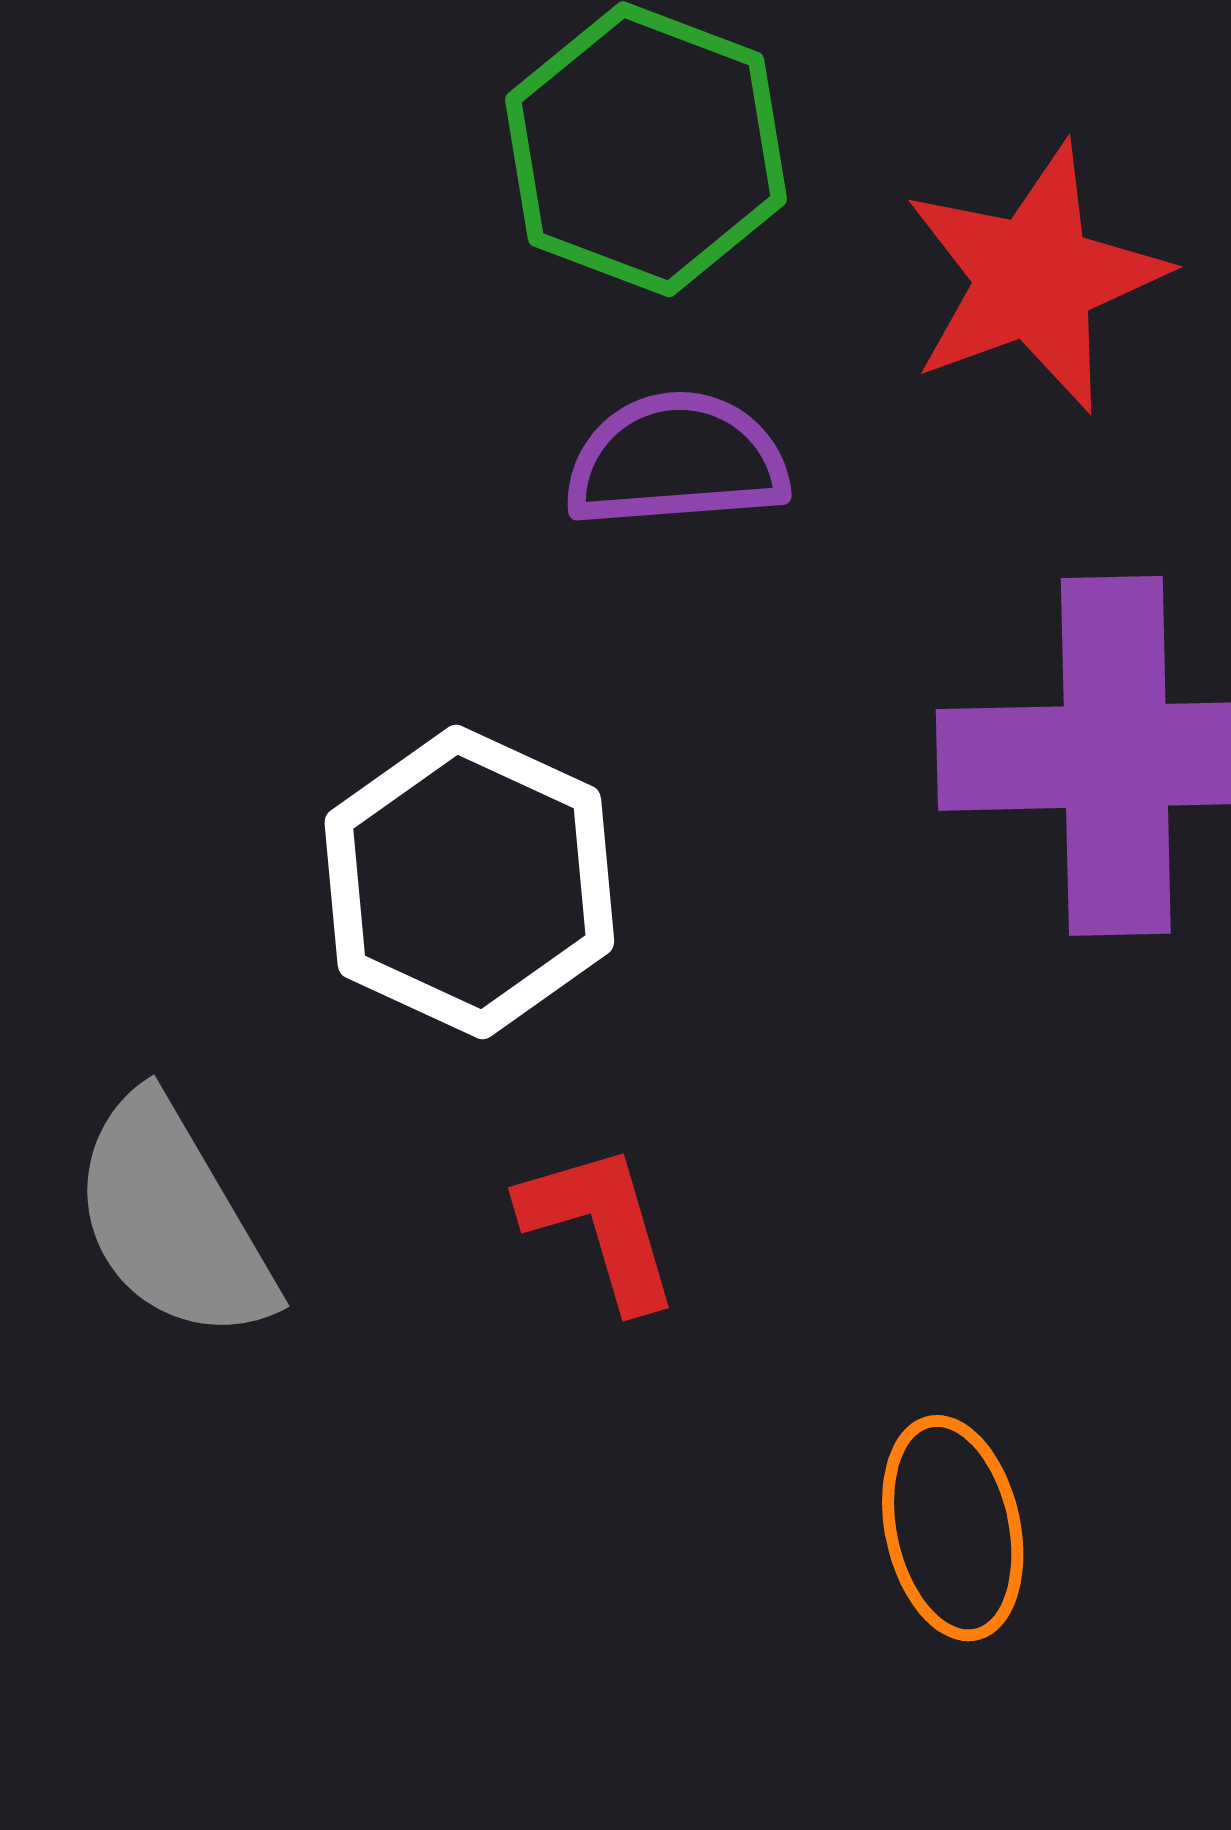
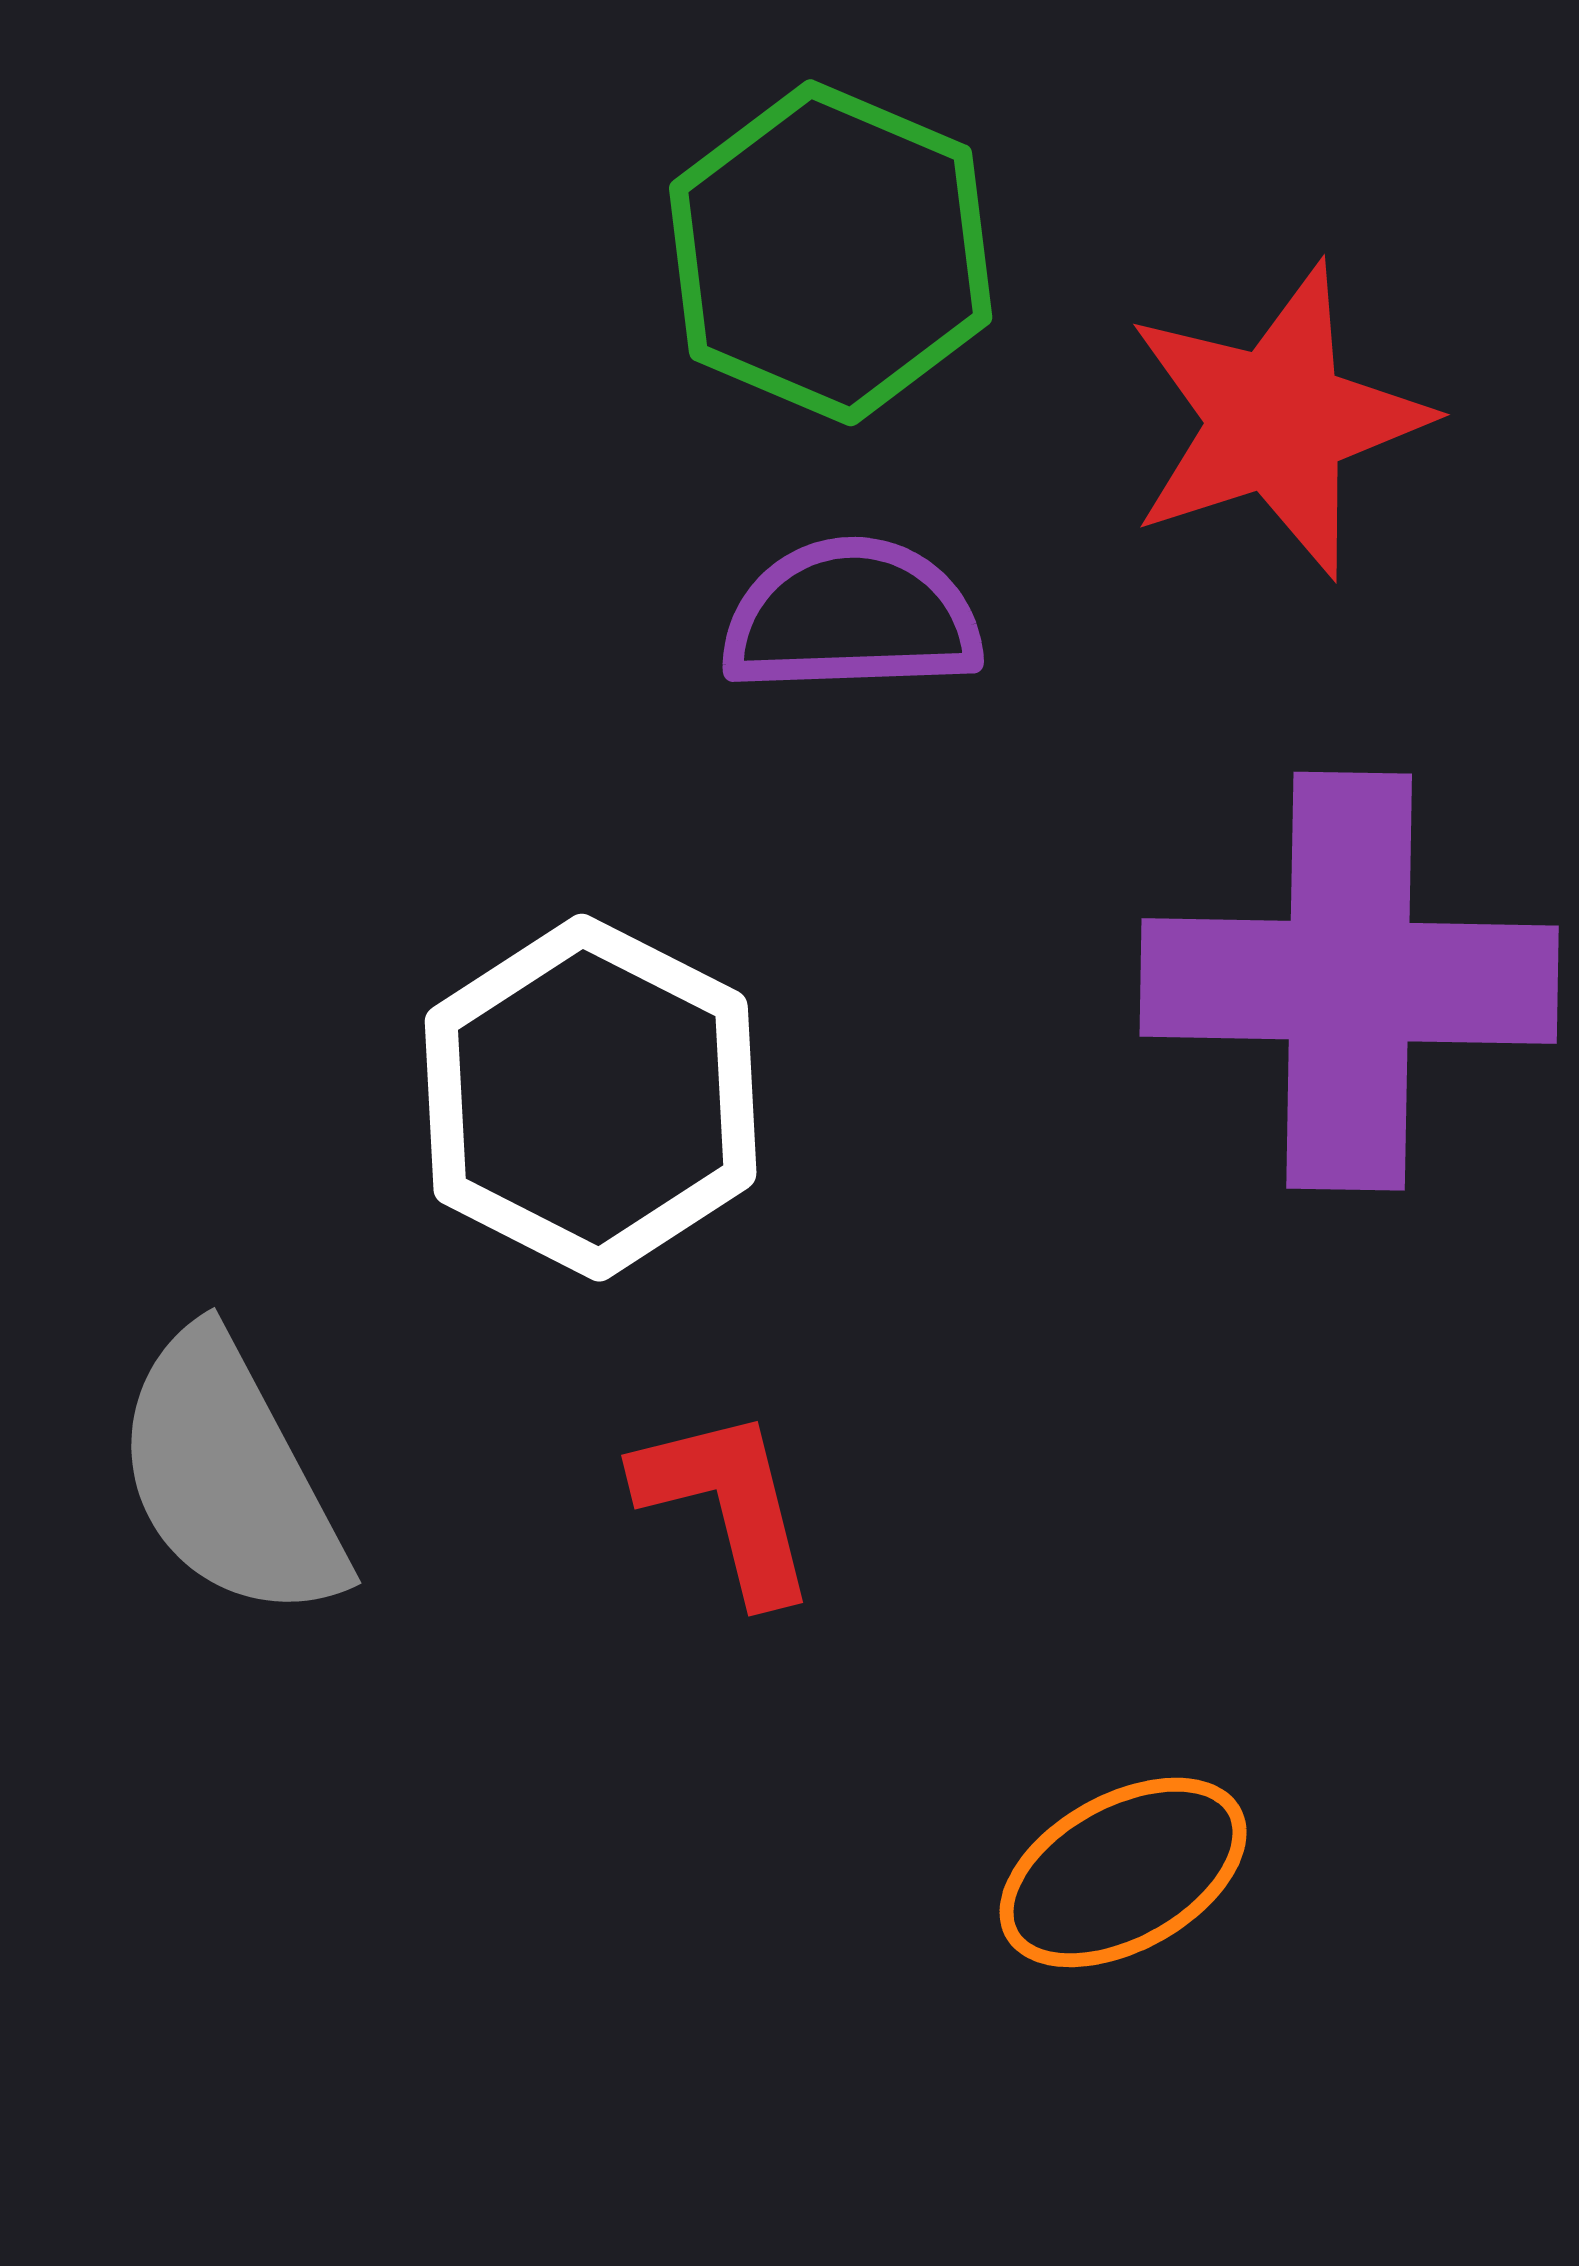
orange ellipse: (953, 1528) -> (1123, 1872), turned 71

